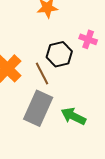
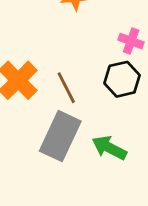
black hexagon: (59, 54) -> (122, 79), moved

